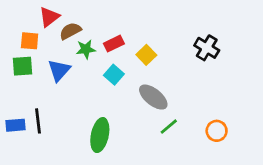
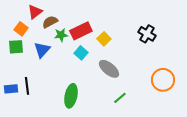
orange square: (30, 41) -> (21, 29), turned 32
red rectangle: (114, 44) -> (81, 31), size x1.5
green line: (169, 127) -> (120, 98), moved
orange circle: (217, 131) -> (163, 80), moved, size x1.5

